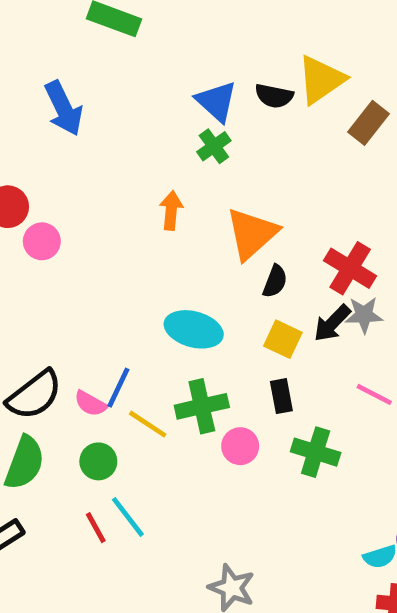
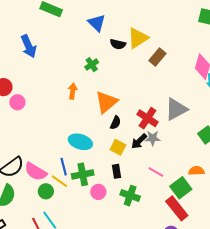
blue triangle: (216, 101) -> (97, 23), moved
blue line: (118, 388) -> (64, 167), moved, turned -42
pink semicircle: (90, 404) -> (36, 172), size x1.6
green circle: (98, 461) -> (46, 191), moved

